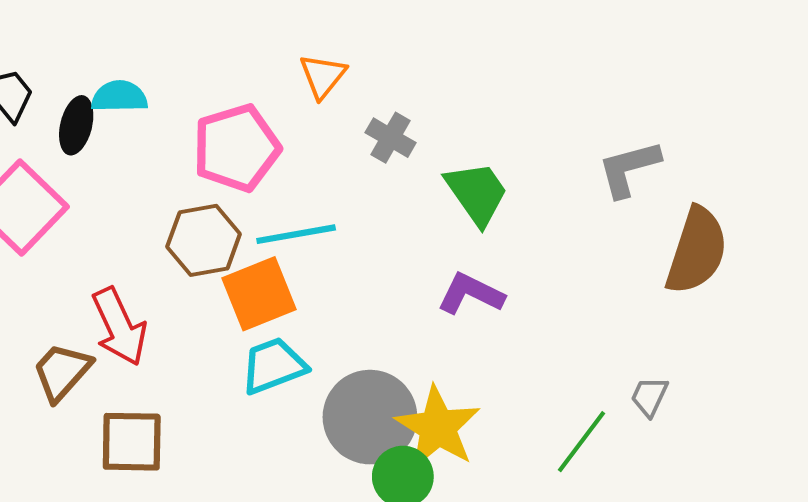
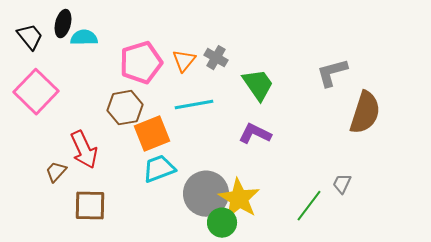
orange triangle: (323, 76) -> (184, 61), moved
black ellipse: (76, 125) -> (63, 24), moved
cyan line: (296, 234) -> (194, 105), moved
brown trapezoid: (62, 372) -> (56, 172), size x0.7

